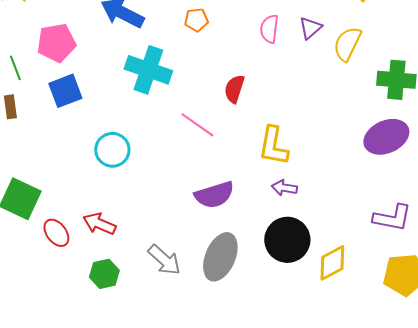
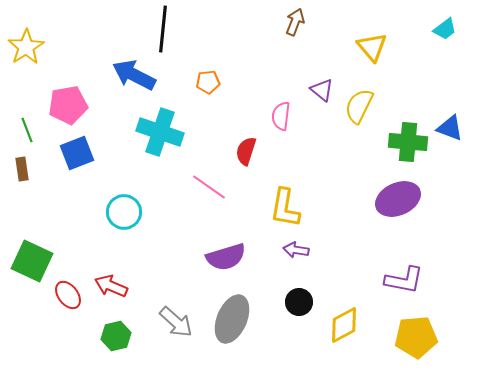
purple triangle: (310, 28) -> (322, 90), turned -40
pink semicircle: (269, 29) -> (281, 116), moved
black circle: (287, 240) -> (299, 302), size x0.6

